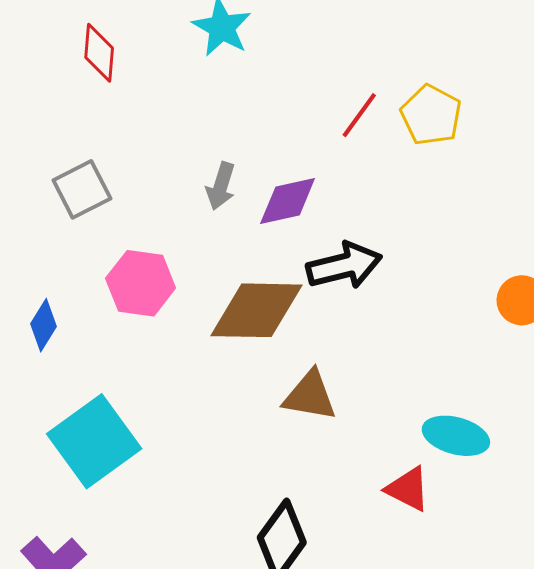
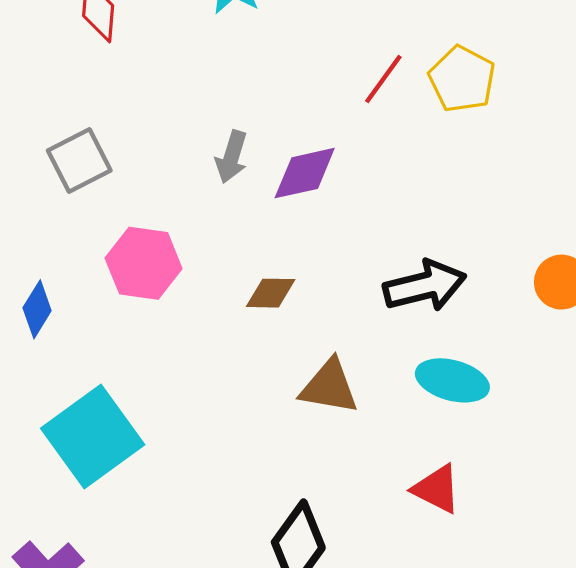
black arrow: (344, 266) -> (425, 286), moved
brown diamond: (256, 310) -> (271, 293), size x0.5
cyan ellipse: (456, 436) -> (452, 380), moved

